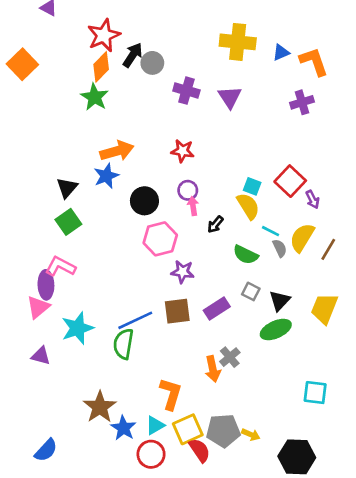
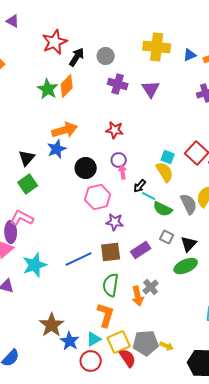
gray circle: (152, 63) -> (106, 56), moved
orange diamond: (101, 67) -> (67, 86), moved
cyan line: (270, 231) -> (149, 196), moved
gray semicircle: (280, 248) -> (189, 204), size x1.5
green semicircle: (123, 344) -> (111, 285), moved

